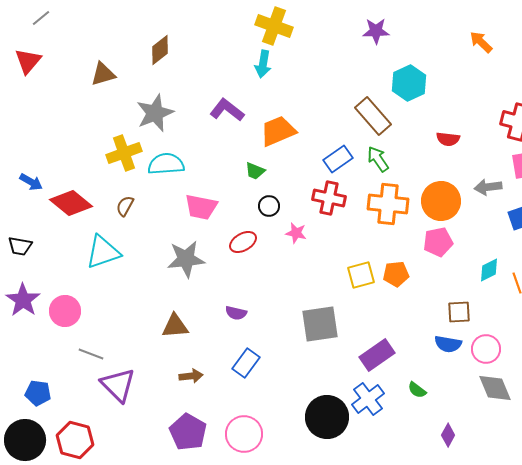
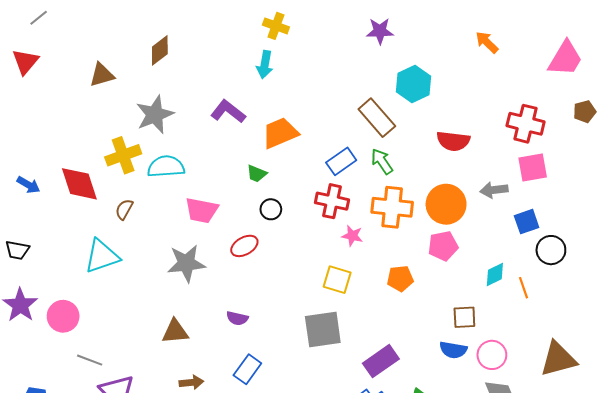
yellow cross: (274, 26) -> (276, 26), size x0.7
red semicircle: (448, 139) -> (453, 141), size x1.4
red diamond: (71, 203) -> (79, 184), moved, turned 33
pink star: (296, 233) -> (352, 236), moved
yellow square: (361, 275) -> (337, 280), moved, turned 32

